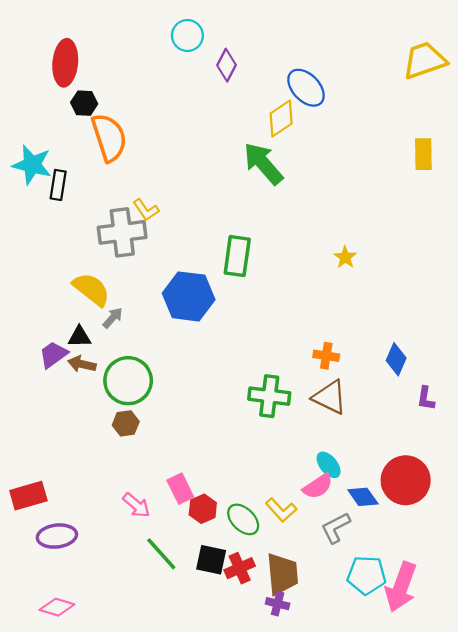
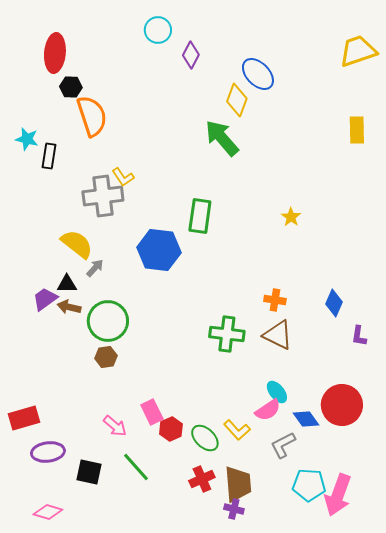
yellow diamond: (281, 119) -> (237, 100), turned -36
cyan star: (32, 165) -> (27, 139), size x0.7
black square: (211, 560) -> (89, 472), moved

